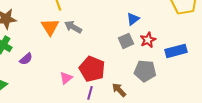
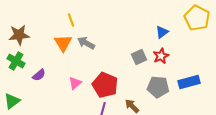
blue triangle: (133, 19) -> (162, 32), moved
blue rectangle: (176, 51) -> (189, 82), moved
pink triangle: (66, 78) -> (75, 83), moved

